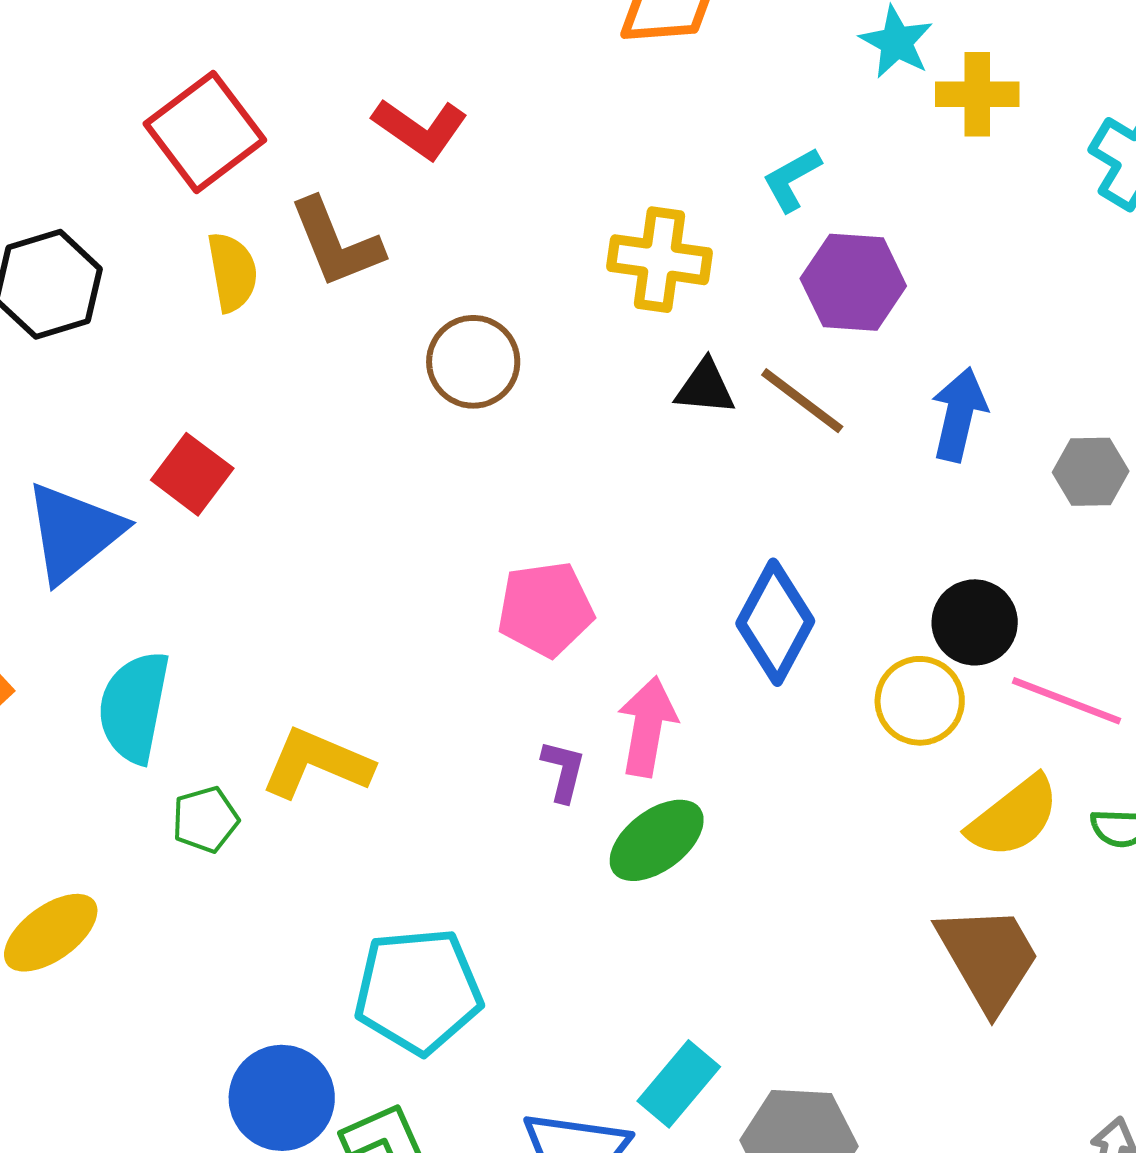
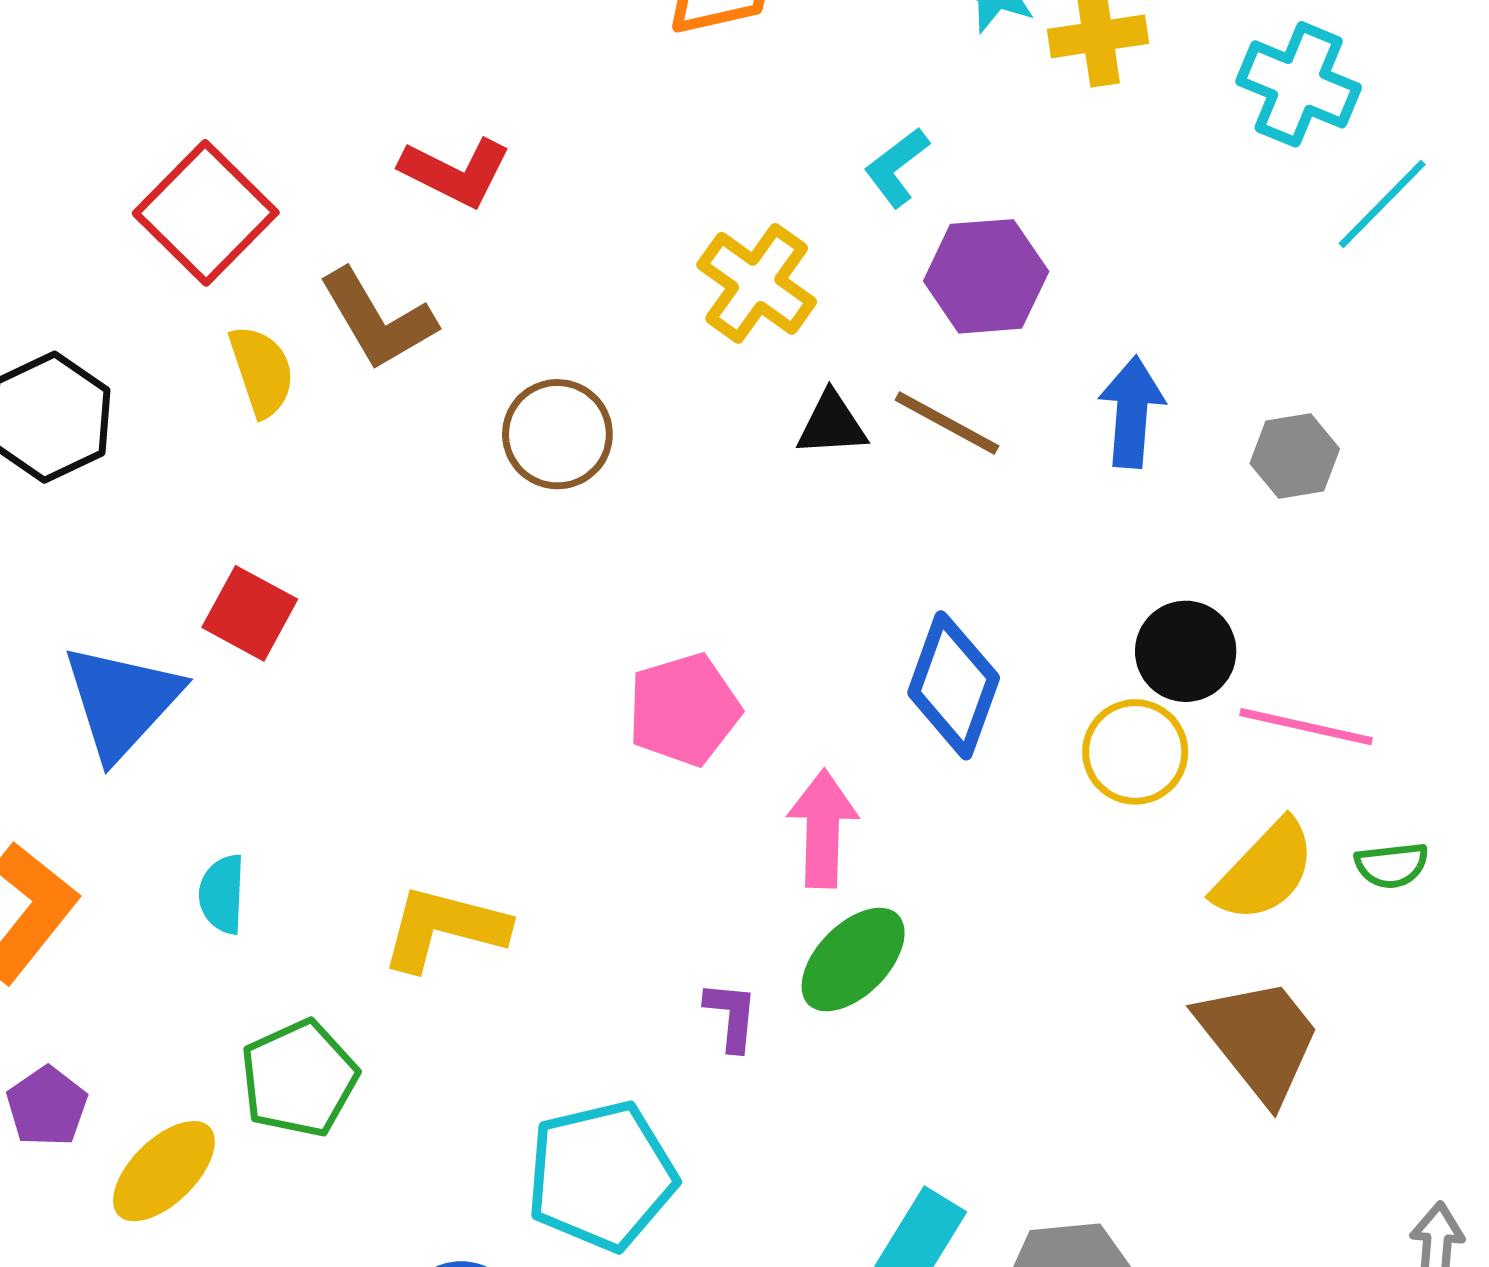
yellow cross: (660, 260) -> (757, 283), turned 36
cyan semicircle: (134, 707) -> (222, 894), size x0.6
purple L-shape: (563, 771) -> (731, 1016), moved
green pentagon: (205, 819) -> (299, 1078), moved, size x1.5

